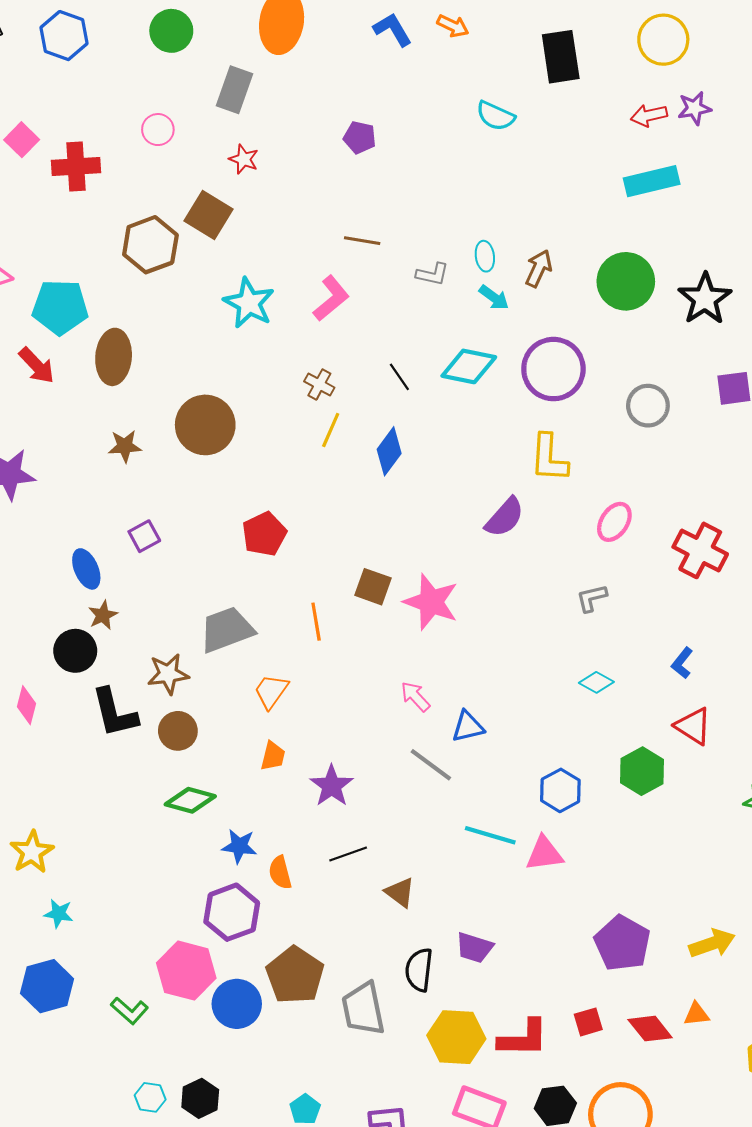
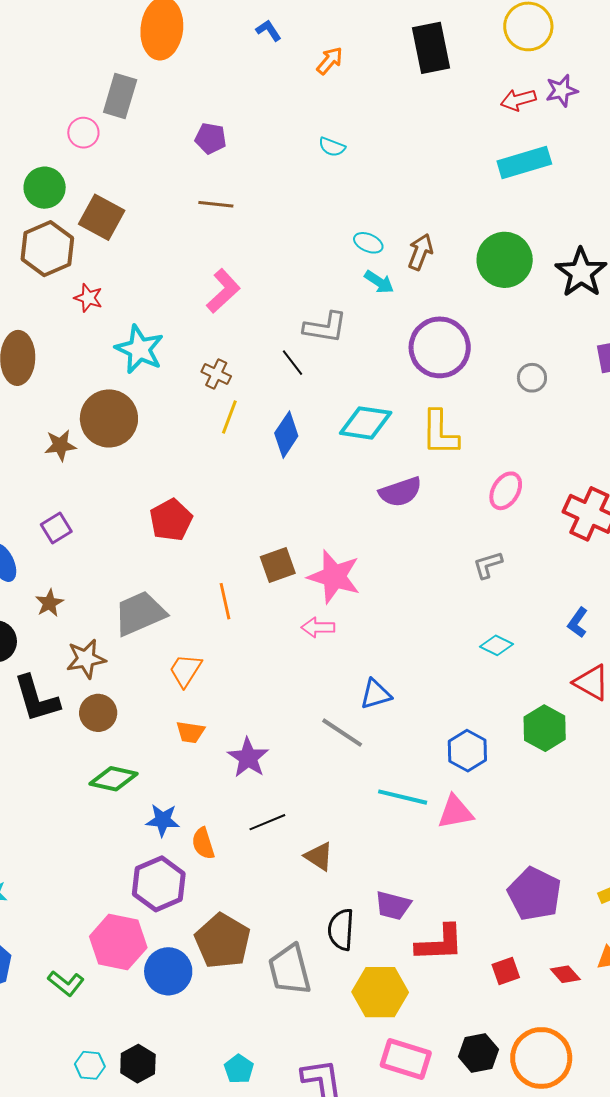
orange arrow: (453, 26) -> (330, 61), moved, turned -72
blue L-shape: (393, 30) -> (268, 30), size x0.7
green circle: (171, 31) -> (45, 188), moved
cyan semicircle: (495, 116) -> (332, 147), moved, size x0.7
pink circle: (158, 130) -> (83, 133), moved
purple pentagon: (360, 137) -> (211, 138), moved
red star: (244, 159) -> (88, 298), moved
brown line: (362, 241) -> (216, 204), moved
cyan ellipse: (485, 256) -> (368, 243), turned -56
gray L-shape: (432, 274) -> (325, 327), moved, size x1.4
cyan star: (249, 303) -> (139, 349), moved
cyan diamond: (469, 366) -> (366, 423), moved
gray circle: (648, 406) -> (532, 378), size x0.7
brown star: (125, 446) -> (60, 445), moved
purple semicircle: (505, 517) -> (400, 492), turned 33
brown square: (373, 587) -> (278, 565), turned -36
brown star: (103, 615) -> (49, 603), moved
pink arrow: (415, 697) -> (318, 627), moved, turned -44
orange trapezoid: (273, 756) -> (190, 732), turned 88
red diamond: (650, 1029) -> (565, 974), size x0.7
red L-shape: (523, 1038) -> (440, 943), moved

